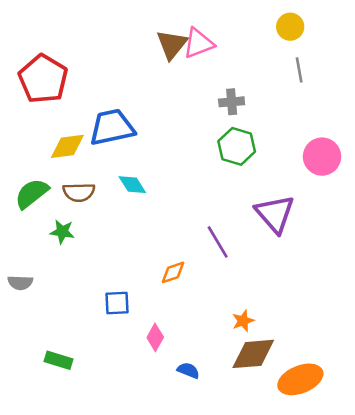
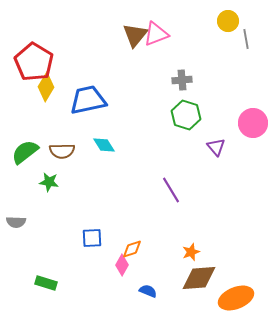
gray line: (299, 70) -> (246, 39), moved
yellow diamond: (67, 146) -> (46, 87), moved, turned -52
purple triangle: (275, 214) -> (216, 147), moved, size x0.6
orange diamond: (173, 272) -> (132, 249), moved

